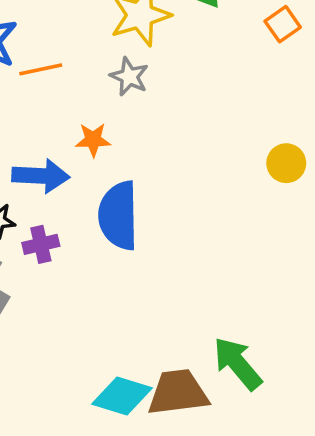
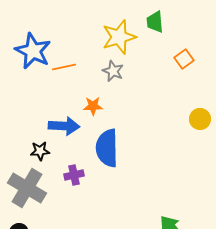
orange square: (283, 24) -> (184, 59), moved
purple cross: (41, 244) -> (74, 175), moved

